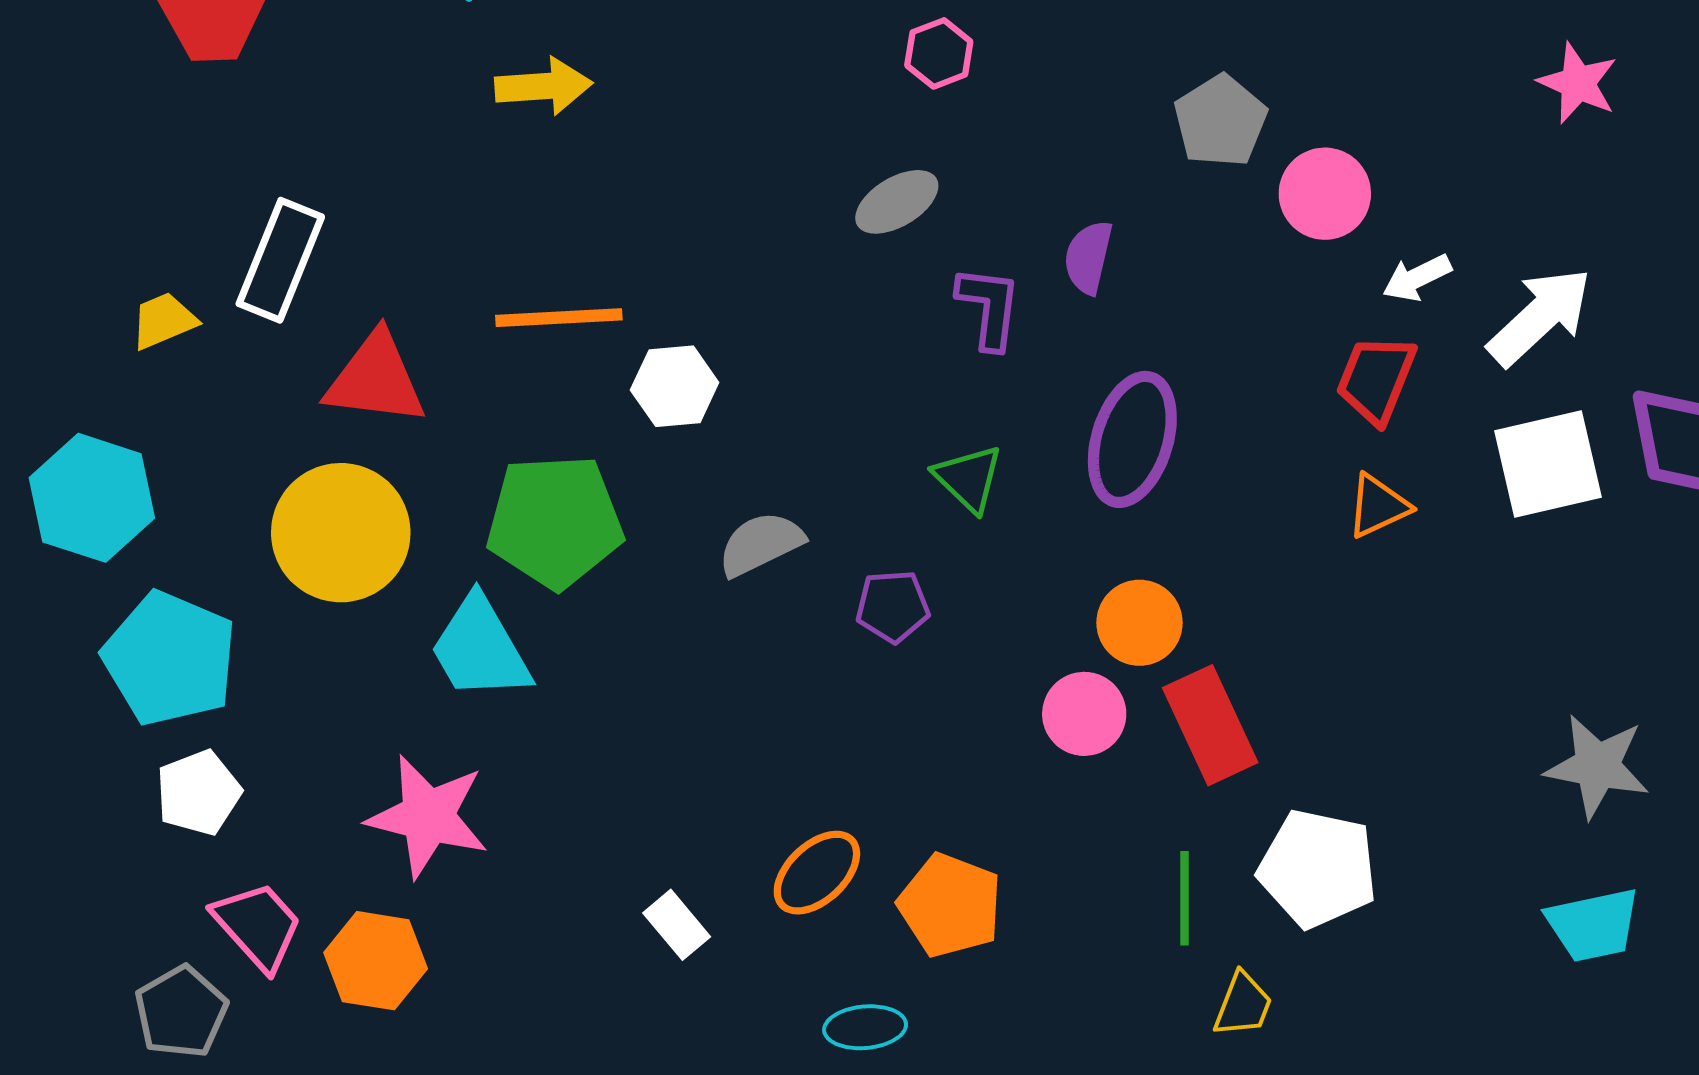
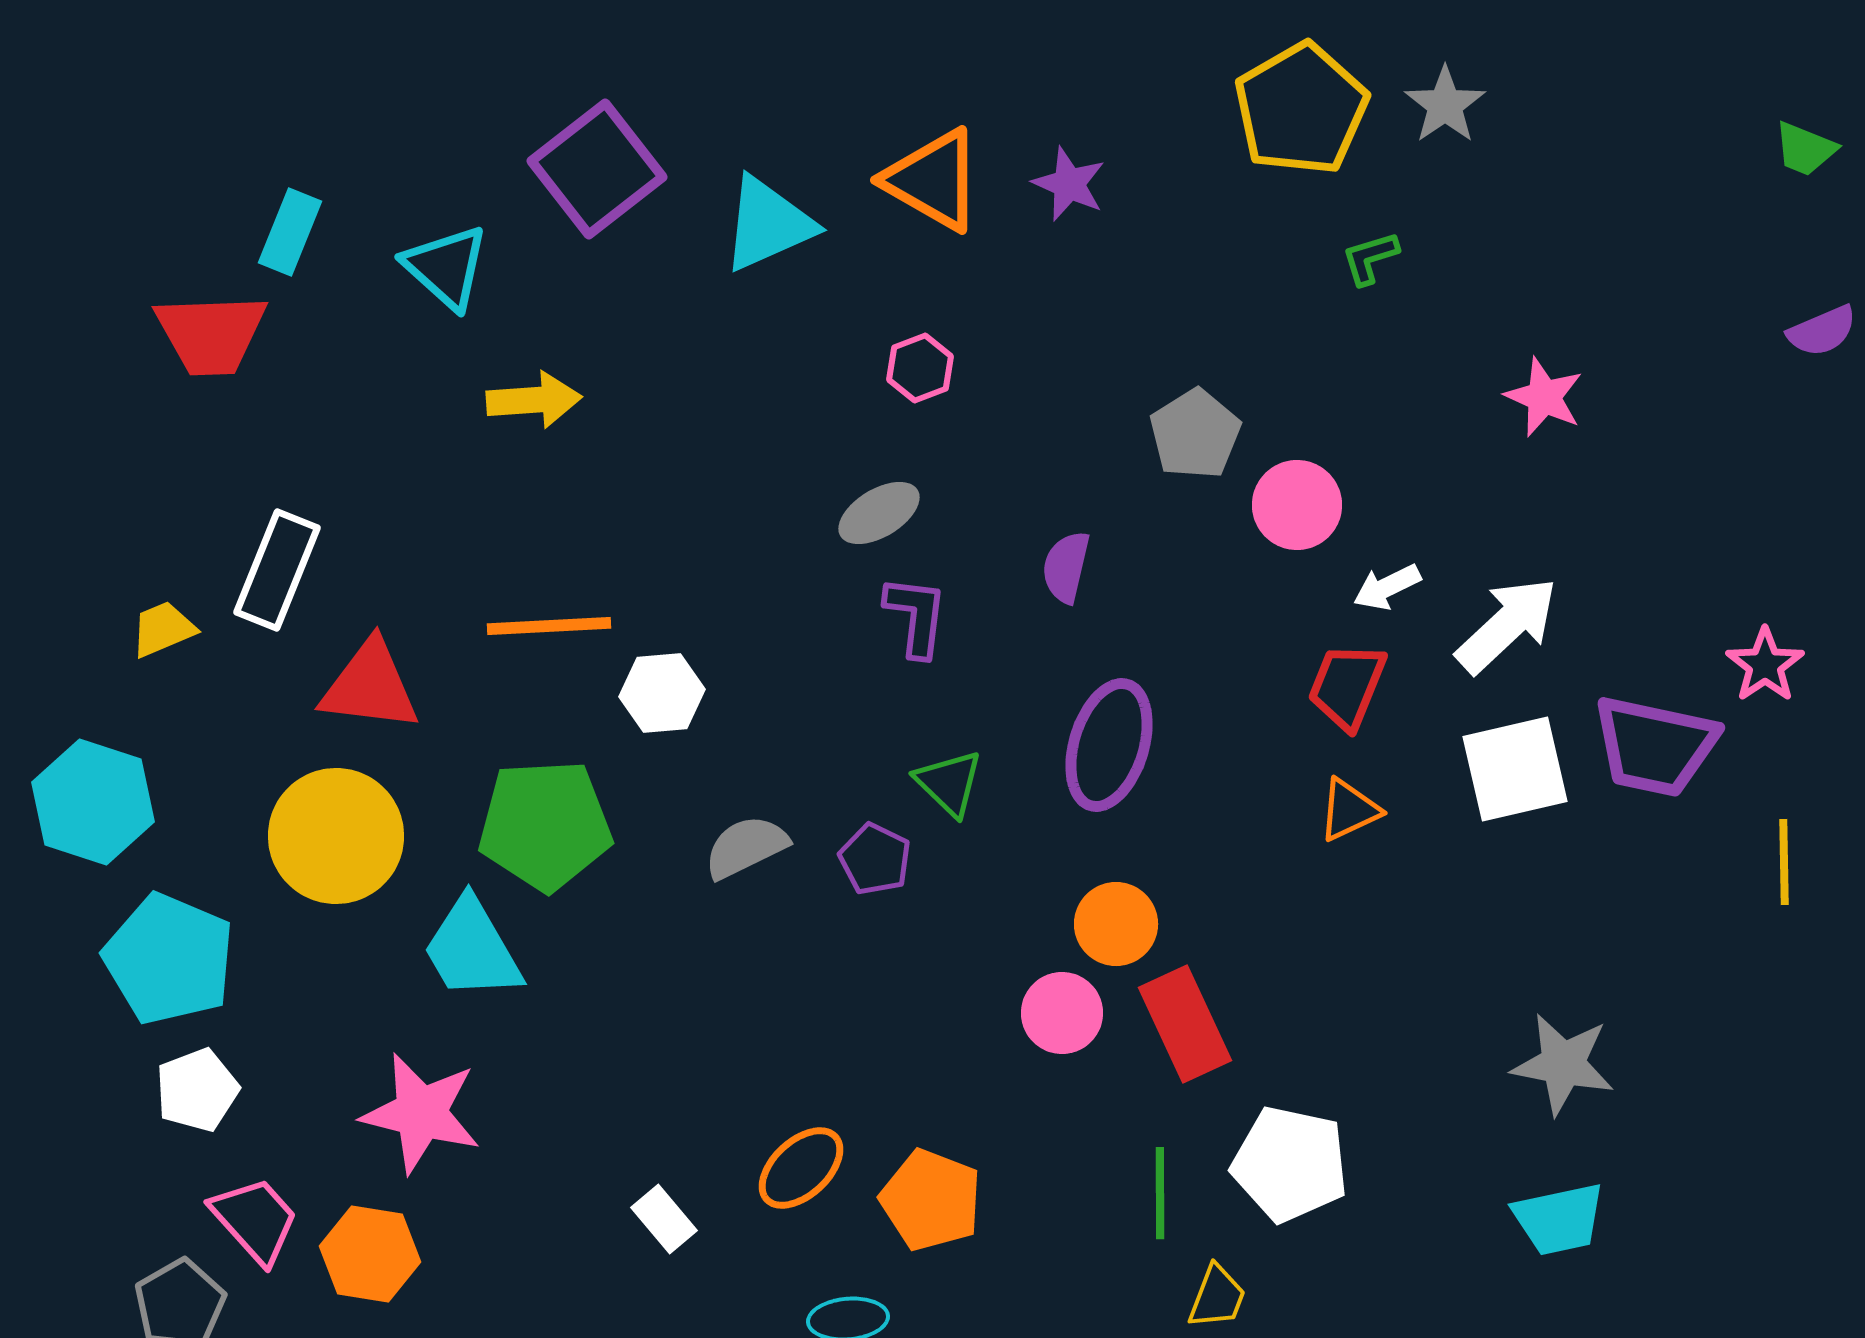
purple L-shape: (989, 307) -> (916, 616), moved
purple pentagon: (893, 606) -> (875, 859), moved, turned 30

